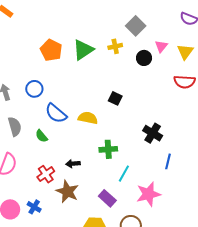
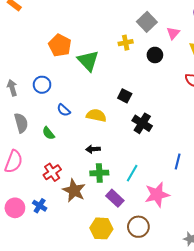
pink triangle: (161, 46) -> (173, 33), moved
green triangle: (83, 50) -> (88, 61), moved, turned -40
blue semicircle: (56, 113) -> (64, 110), size x0.6
black cross: (153, 133) -> (142, 123), moved
green cross: (108, 149) -> (99, 173), moved
black arrow: (73, 164) -> (93, 149), moved

